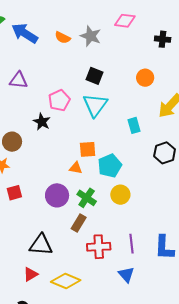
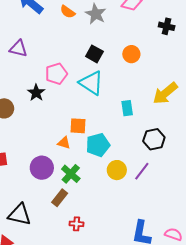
orange circle: (145, 78) -> (131, 54), moved
cyan triangle: (95, 105) -> (91, 83), turned -40
yellow circle: (120, 195) -> (117, 170), moved
purple line: (132, 244) -> (142, 171), moved, turned 36
red cross: (99, 247) -> (77, 224), size x0.6

